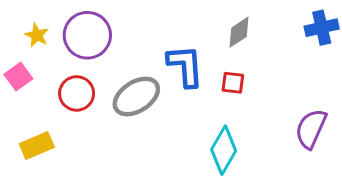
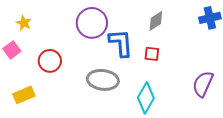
purple circle: (87, 35) -> (92, 23), moved
gray ellipse: (136, 97) -> (103, 80), moved, turned 40

